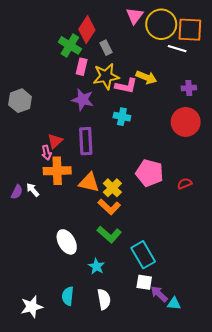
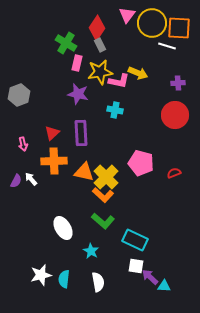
red diamond: (87, 30) -> (97, 28), moved
pink arrow: (47, 153) -> (23, 144), moved
yellow cross: (112, 188) -> (106, 177), size x1.4
cyan rectangle: (143, 255) -> (135, 240), turned -35
white star: (32, 307) -> (41, 275), moved

